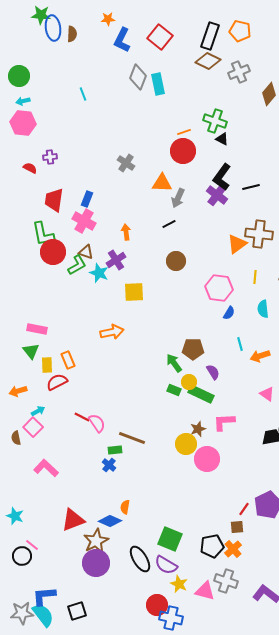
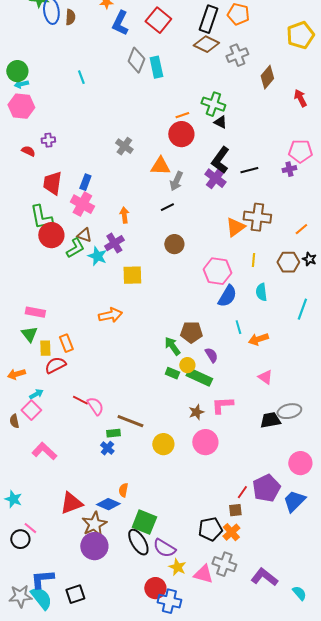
green circle: (19, 76) -> (17, 71), moved
blue semicircle: (229, 313) -> (227, 296), size x1.6
yellow circle: (186, 444) -> (163, 444), moved
green square: (170, 539) -> (144, 522), moved

